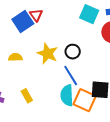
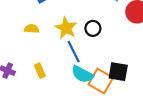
blue line: (71, 75) -> (74, 52), moved
cyan semicircle: (67, 95) -> (82, 74), turned -65

